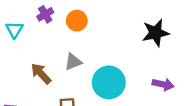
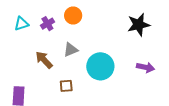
purple cross: (45, 14) -> (47, 24), moved
cyan triangle: (14, 30) -> (21, 24), turned 42

